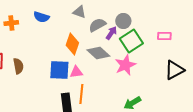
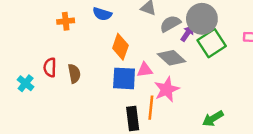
gray circle: (123, 21) -> (202, 19), size x1.6
orange diamond: (72, 44) -> (120, 47), moved
pink star: (125, 65) -> (167, 89), moved
pink triangle: (76, 72) -> (145, 70), moved

